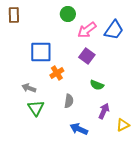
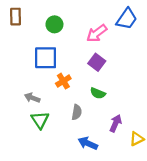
green circle: (68, 14) -> (54, 24), moved
blue trapezoid: (114, 30) -> (127, 19), moved
green semicircle: (97, 85) -> (98, 93), moved

